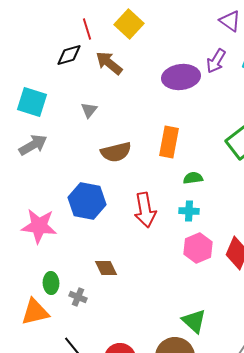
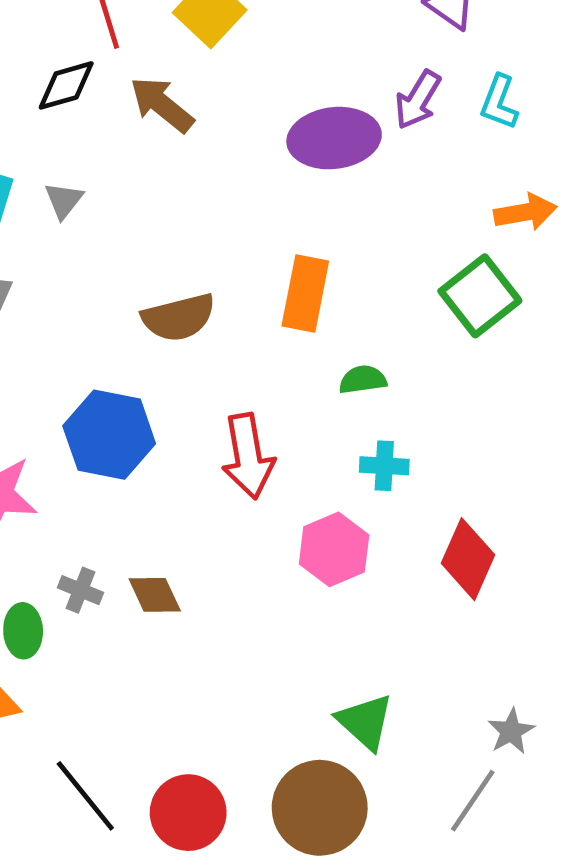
gray triangle: (89, 110) -> (64, 200), moved
cyan cross: (189, 211) -> (384, 466), moved
pink hexagon: (198, 248) -> (334, 549), moved
gray cross: (78, 297) -> (80, 590), moved

